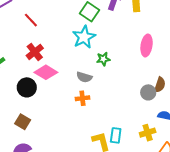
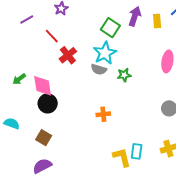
red cross: (35, 52) -> (68, 55), moved
pink diamond: (46, 72) -> (43, 86), moved, turned 50
gray semicircle: (84, 77) -> (99, 69), moved

